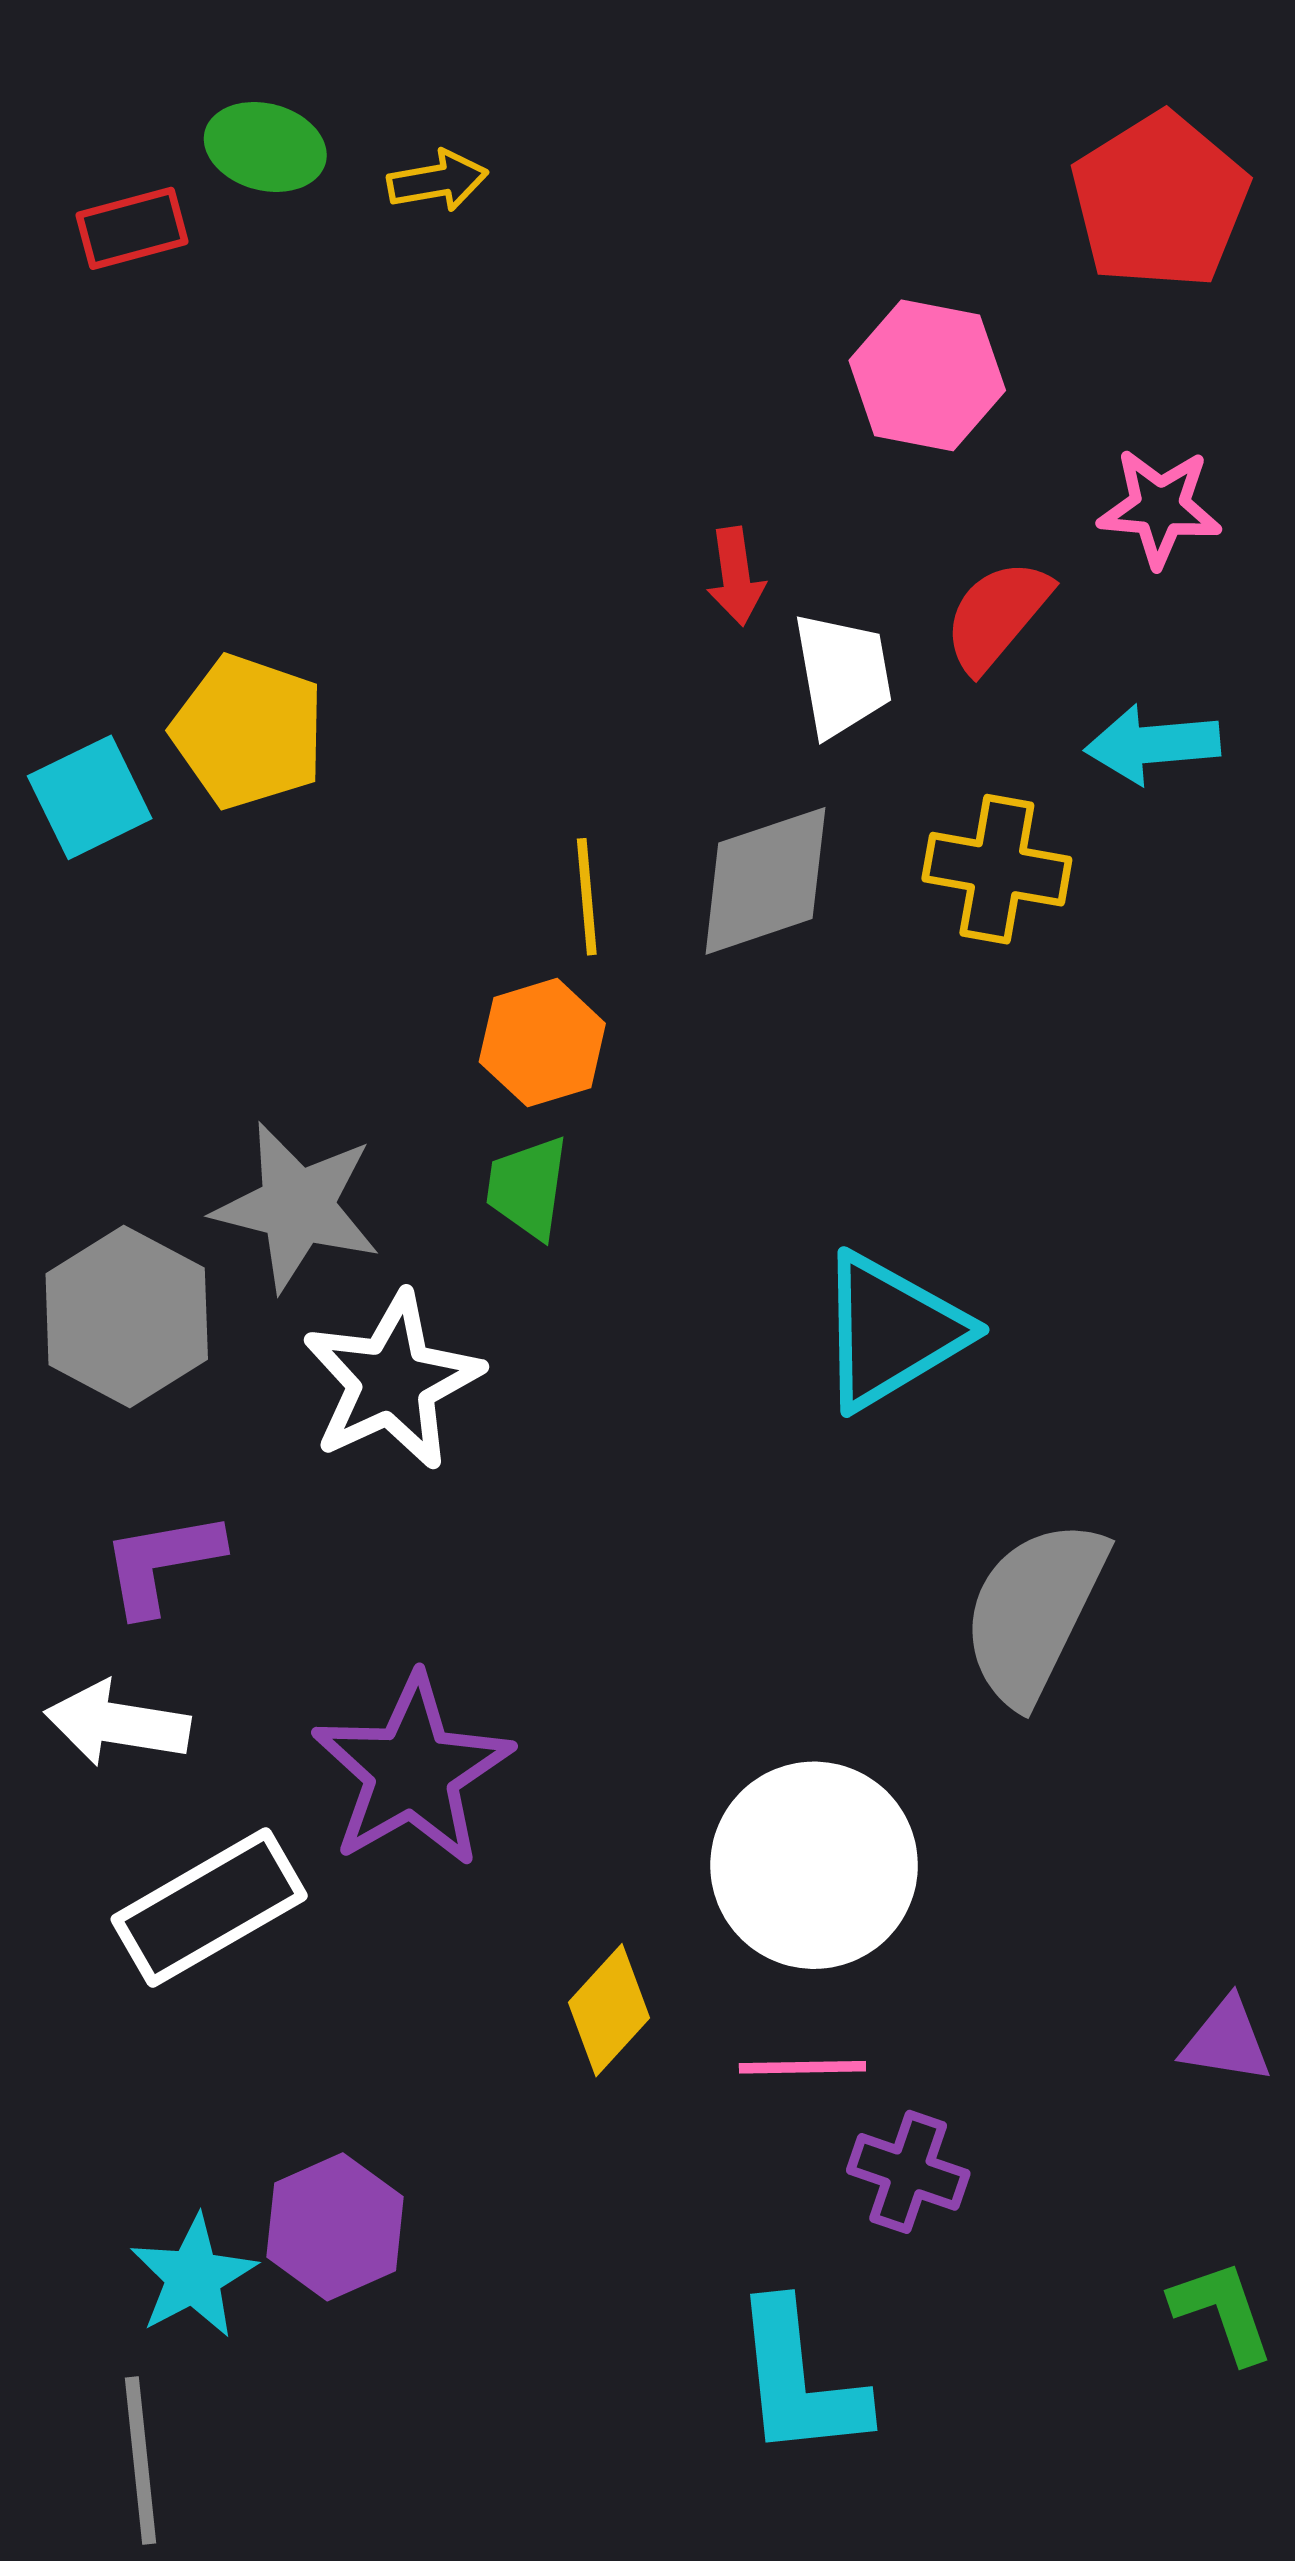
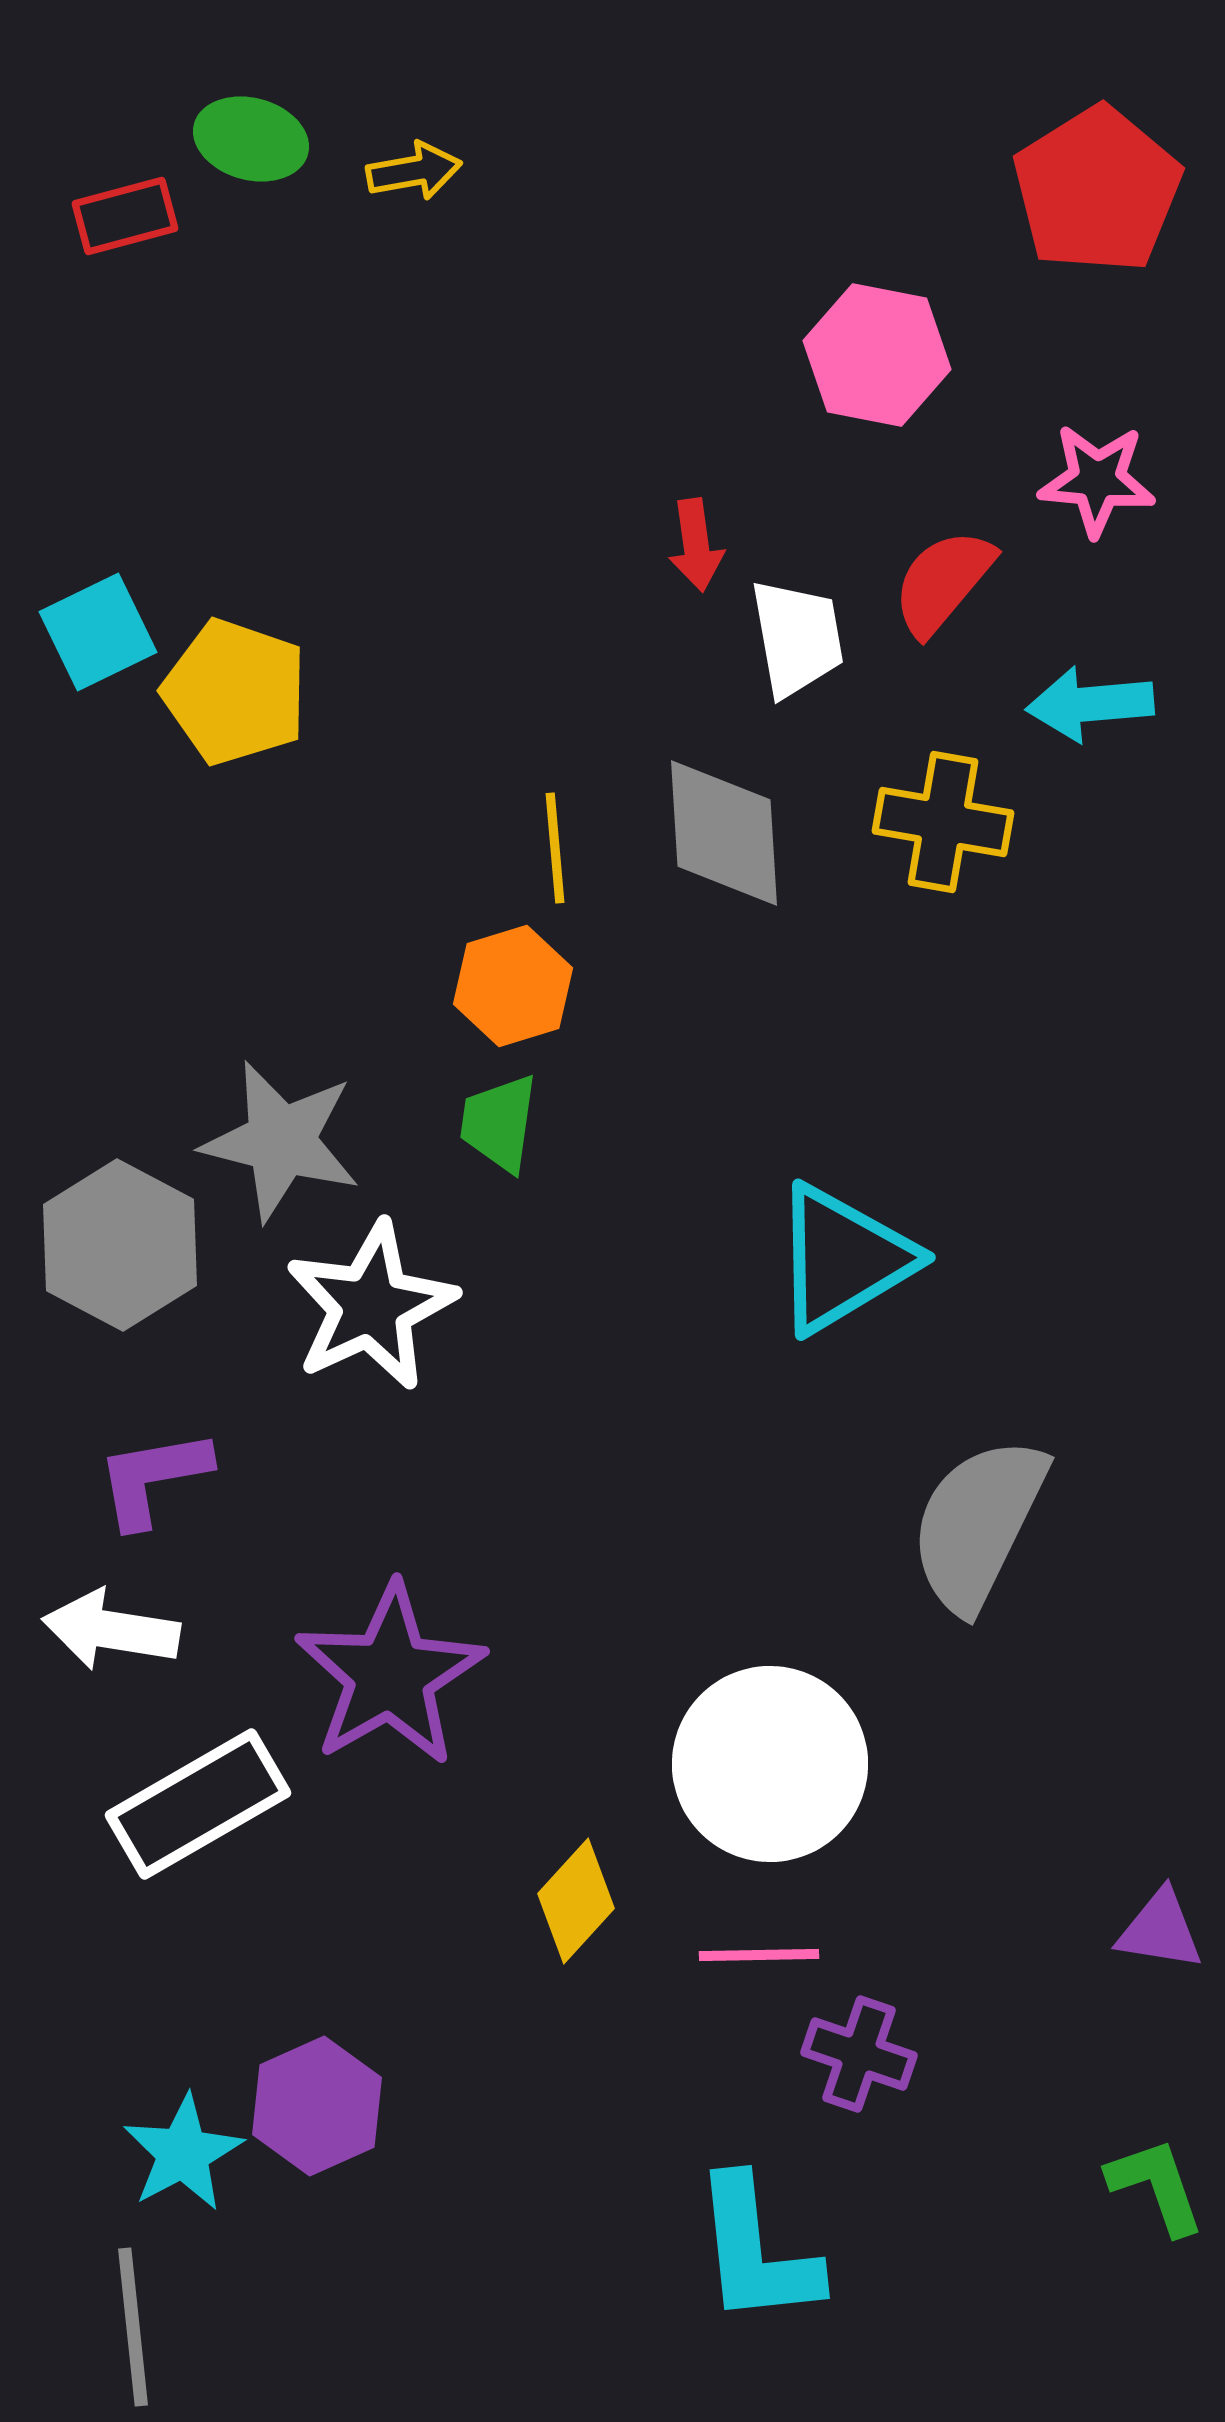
cyan square: (90, 797) -> (98, 632), moved
gray diamond: (765, 881) -> (724, 833), turned -75

